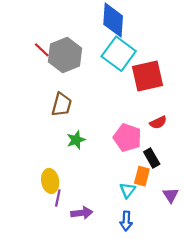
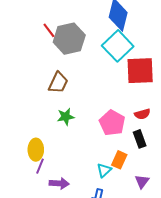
black rectangle: (152, 158) -> (140, 139), moved

